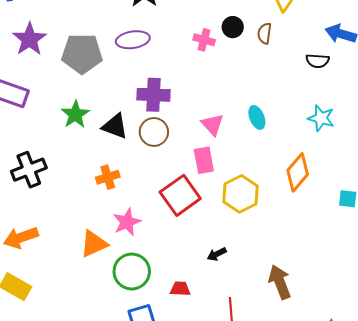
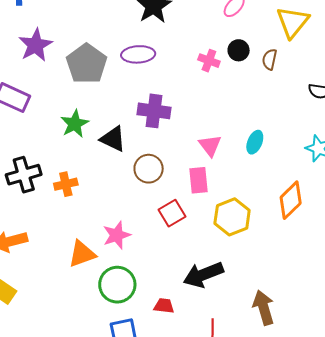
gray pentagon: (82, 54) -> (87, 64), turned 30
cyan ellipse: (257, 117) -> (255, 142), turned 40
brown circle: (154, 132) -> (149, 169), moved
orange cross: (108, 177) -> (66, 184), moved
red square: (180, 195) -> (172, 213), size x0.7
black arrow: (217, 254) -> (203, 275), size x2.0

